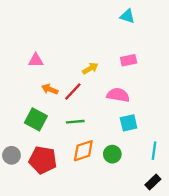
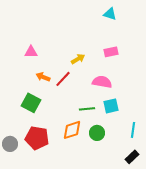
green line: (75, 122) -> (87, 109), moved
gray circle: (11, 155) -> (10, 144), moved

